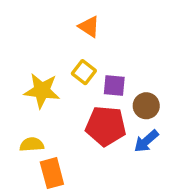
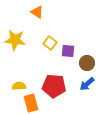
orange triangle: (89, 27) -> (37, 12), moved
yellow star: (42, 91) -> (15, 40), moved
red pentagon: (106, 126) -> (54, 86), moved

